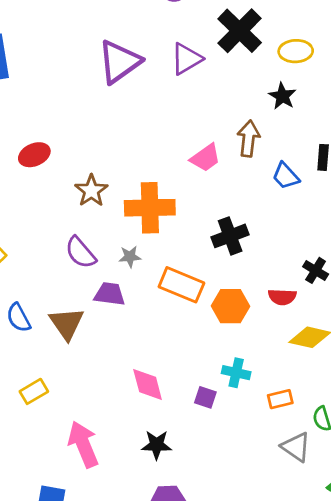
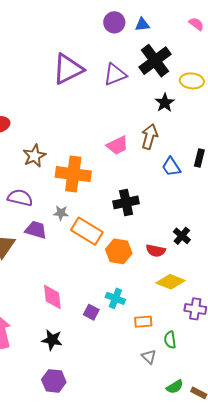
black star: (282, 96) -> (165, 103), moved
purple semicircle: (80, 253) -> (20, 198), turned 135
gray star: (130, 257) -> (61, 213), moved
gray triangle: (296, 447) -> (149, 357), size x0.7

